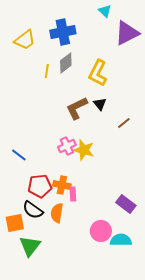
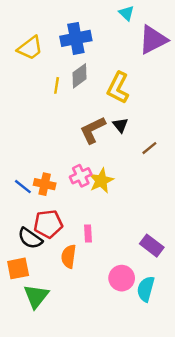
yellow star: (84, 150) -> (101, 181), turned 30
orange cross: (62, 185) -> (45, 184), moved
black semicircle: (33, 210) -> (30, 238), moved
cyan semicircle: (121, 240) -> (146, 289), turned -75

